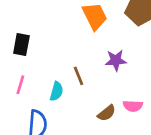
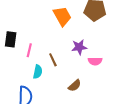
pink line: (20, 85) -> (29, 50), moved
pink semicircle: (133, 106) -> (95, 61), moved

